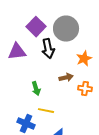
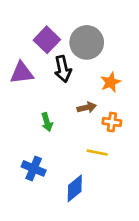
yellow line: (46, 111) -> (97, 153), moved

